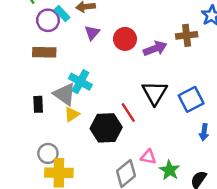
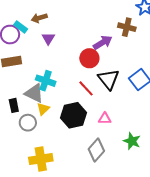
brown cross: (187, 35) -> (127, 27), turned 30
red circle: (125, 39) -> (89, 58), moved
red line: (128, 112) -> (86, 88), moved
gray circle: (48, 153) -> (28, 123), moved
pink triangle: (148, 157) -> (105, 119), moved

